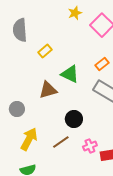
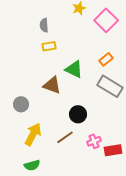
gray semicircle: (20, 30) -> (44, 25), moved, size x0.6
yellow rectangle: (45, 51) -> (49, 46), turned 32
brown triangle: (48, 90) -> (52, 85), turned 36

